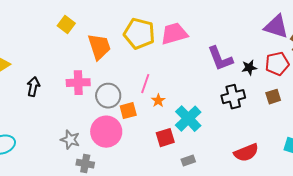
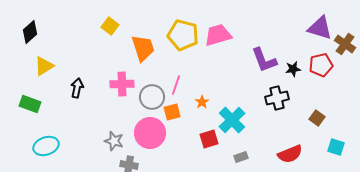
pink line: (145, 84) -> (176, 85), moved
brown square: (273, 97) -> (317, 118), moved, turned -35
gray rectangle: (188, 161) -> (241, 157), moved

